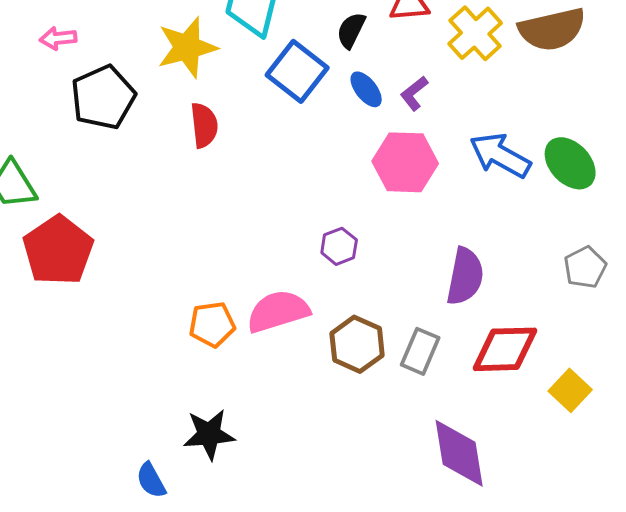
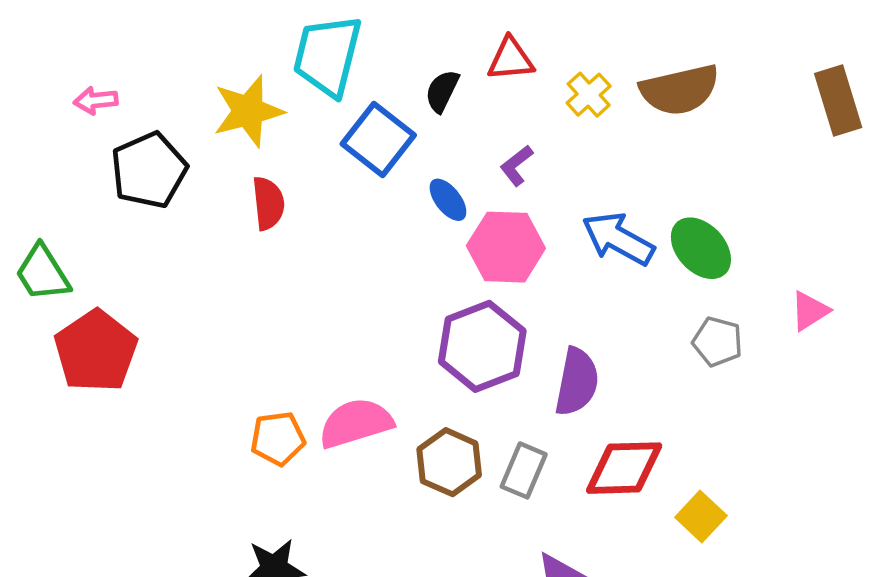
yellow cross: (475, 33) -> (589, 95), size x0.7
blue ellipse: (366, 89) -> (448, 200), moved
purple hexagon: (339, 246) -> (482, 346), moved, size x2.0
gray pentagon: (585, 267) -> (717, 342), moved, turned -30

